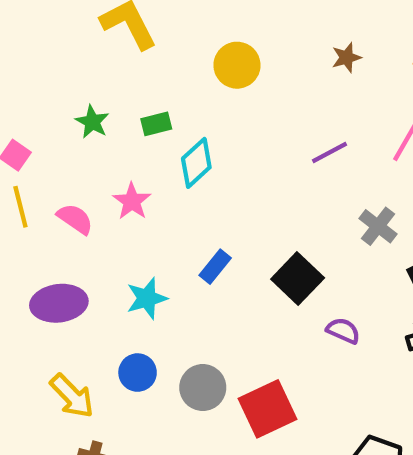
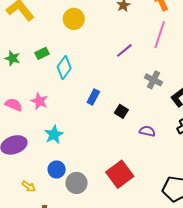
pink star: (132, 201) -> (39, 101), moved
blue rectangle: (215, 267) -> (93, 97), moved
black square: (298, 279) -> (121, 111), size x0.6
gray circle: (203, 388) -> (77, 183), moved
yellow arrow: (72, 396) -> (29, 186), size x0.6

